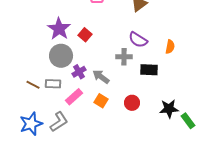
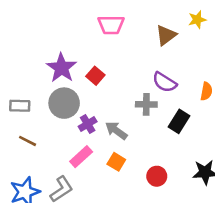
black rectangle: (149, 70) -> (179, 121), turned -60
gray rectangle: (53, 84) -> (20, 106), moved
red circle: (132, 103) -> (157, 176), moved

